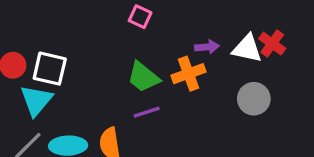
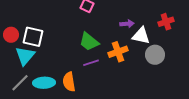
red cross: (272, 44) -> (166, 22), turned 35
white triangle: (247, 49) -> (141, 36), moved
orange cross: (189, 74) -> (118, 52), moved

